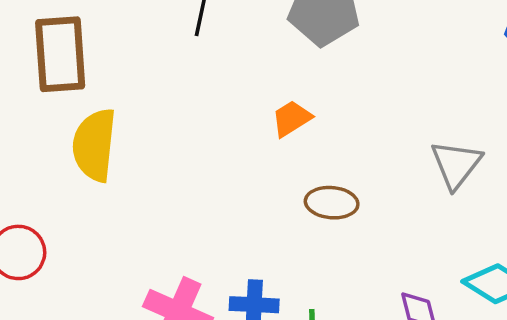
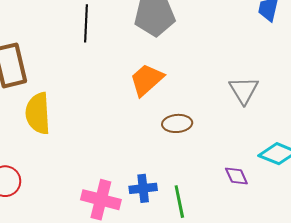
orange trapezoid: (292, 118) -> (147, 80), size x1.5

